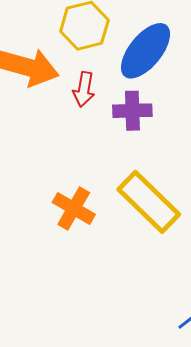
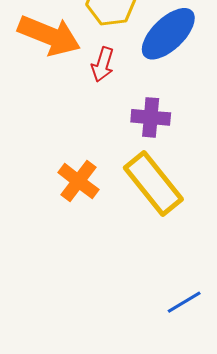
purple cross: (132, 111) -> (151, 117), moved

